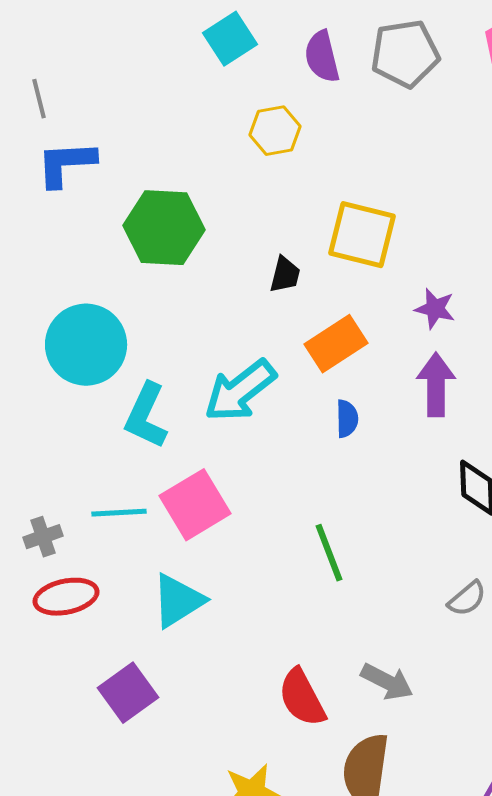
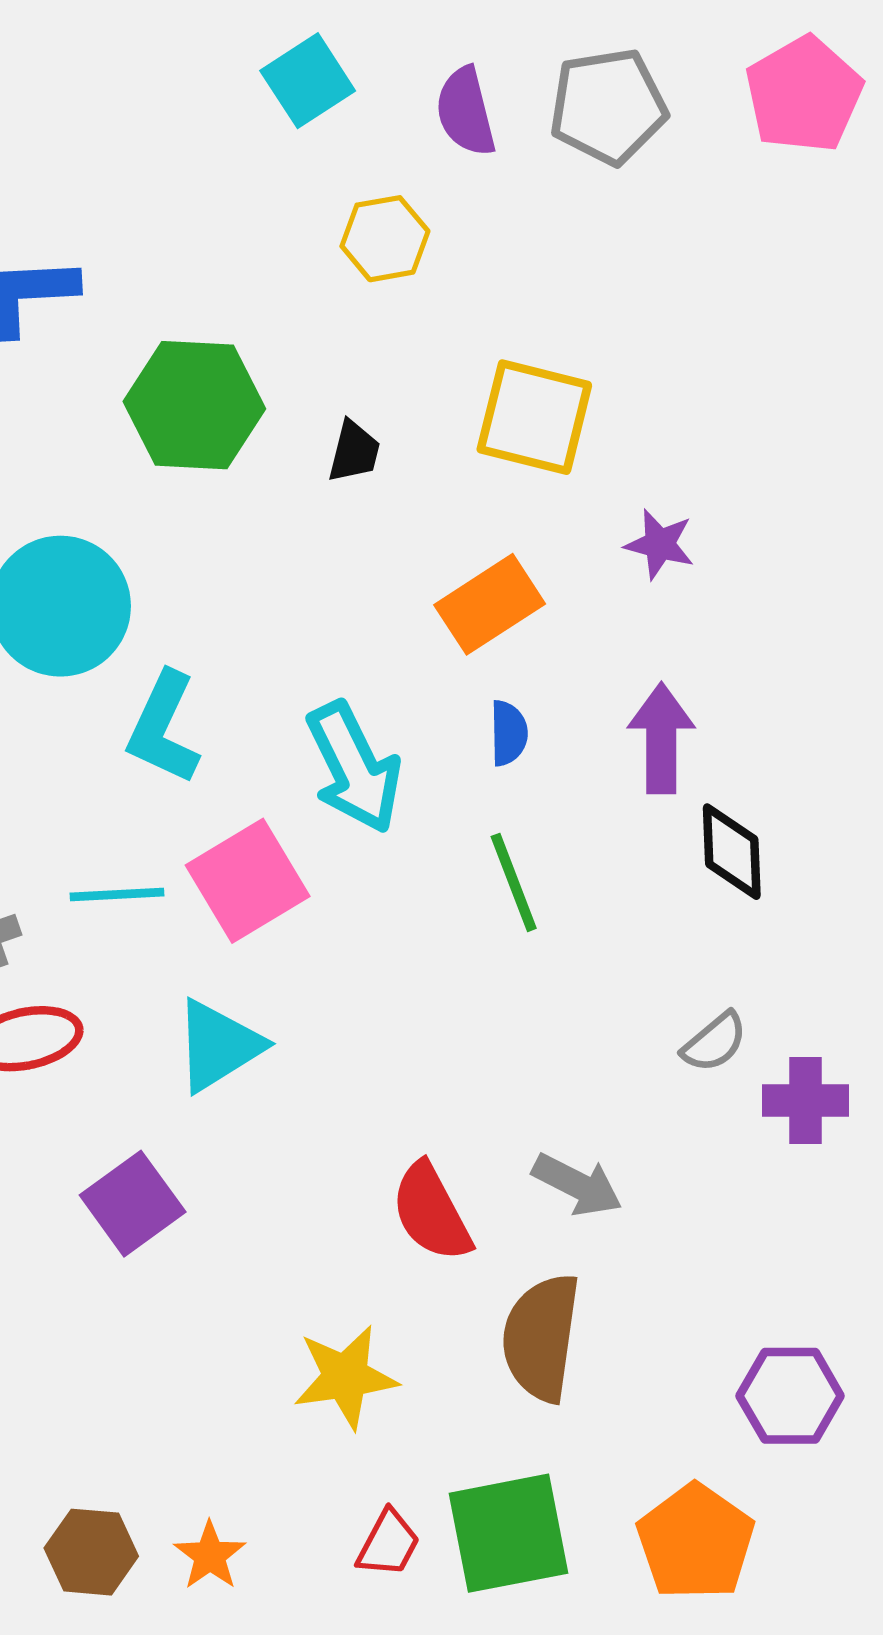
black trapezoid: (285, 275) -> (354, 452), moved
purple arrow: (436, 385) -> (661, 738), moved
cyan arrow: (240, 391) -> (354, 767), moved, turned -78
green line: (329, 553) -> (514, 882), moved

